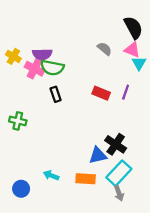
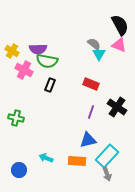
cyan triangle: (139, 63) -> (99, 54), moved
pink cross: (34, 69) -> (24, 70), moved
purple line: (126, 92) -> (91, 112), moved
black rectangle: (56, 94) -> (50, 85), turned 40
green cross: (18, 121) -> (16, 118), moved
black cross: (116, 144) -> (117, 107), moved

